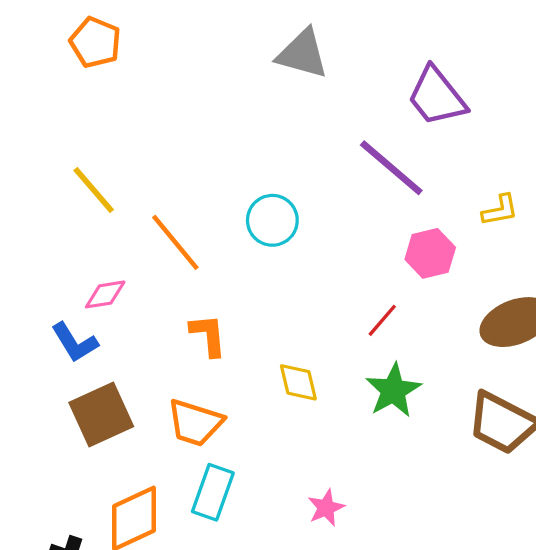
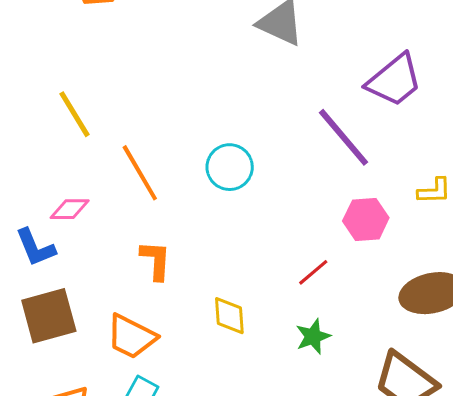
purple trapezoid: (437, 96) -> (394, 80), turned -100
green star: (393, 390) -> (313, 337), size x0.7

